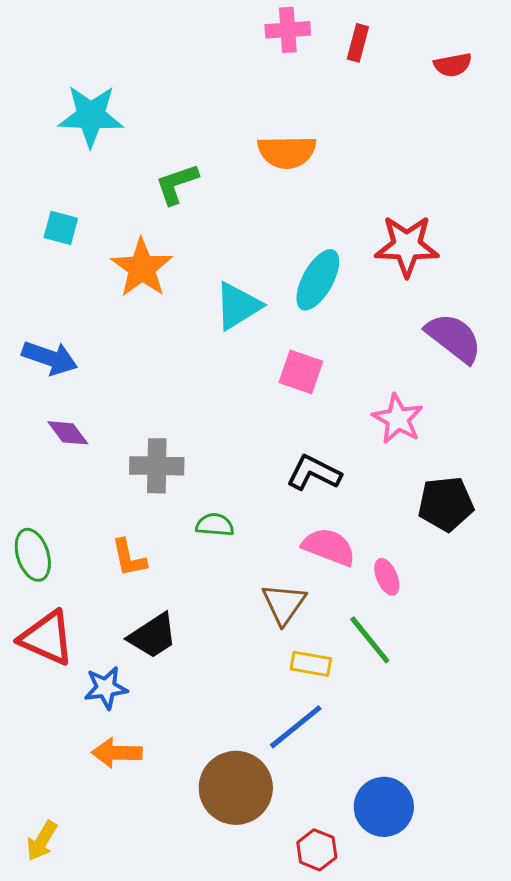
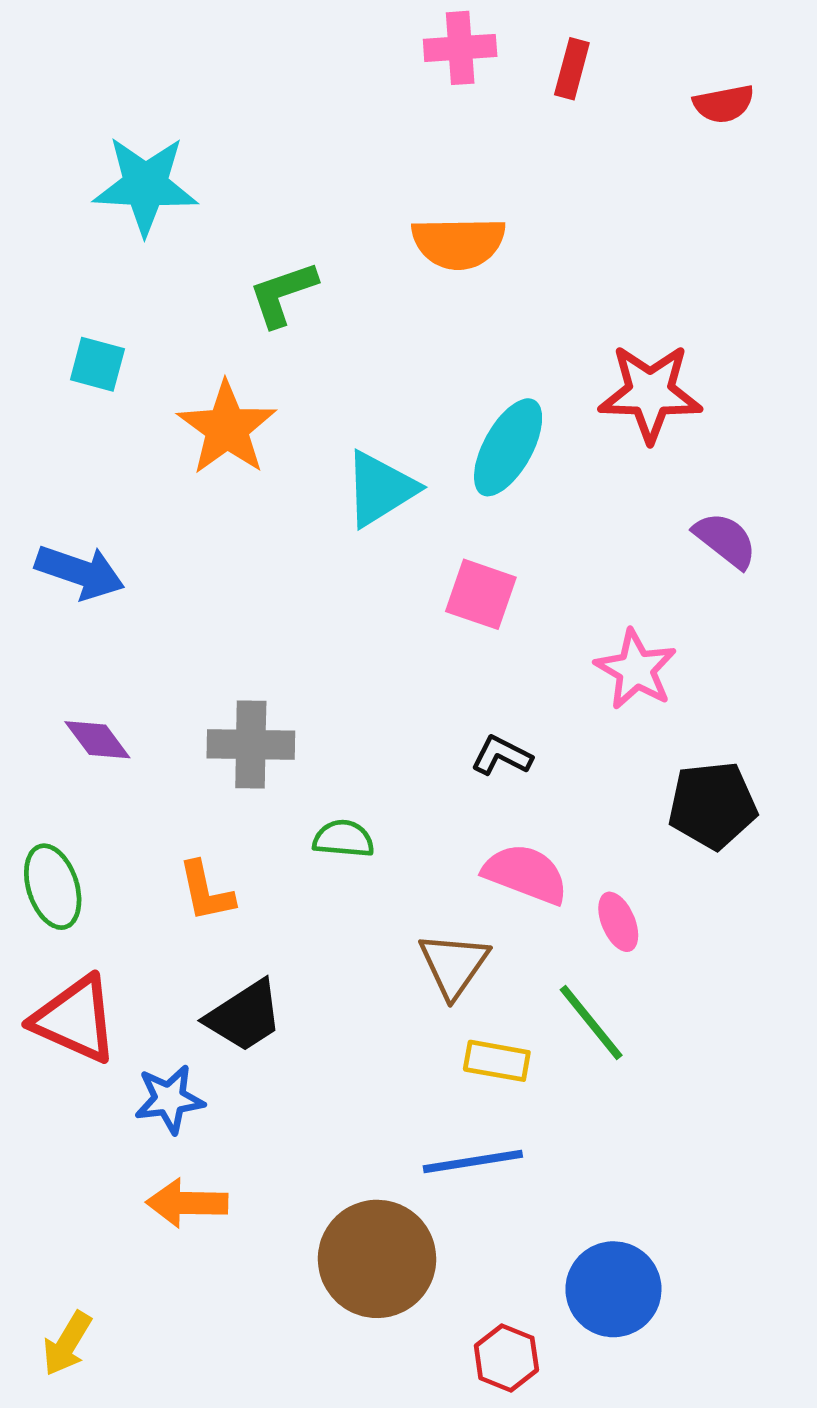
purple semicircle: (454, 338) -> (725, 540), size x0.7
purple diamond: (68, 433) -> (97, 740), moved
black L-shape: (314, 473) -> (502, 756), size x0.7
blue line: (296, 727) -> (473, 1161), turned 30

